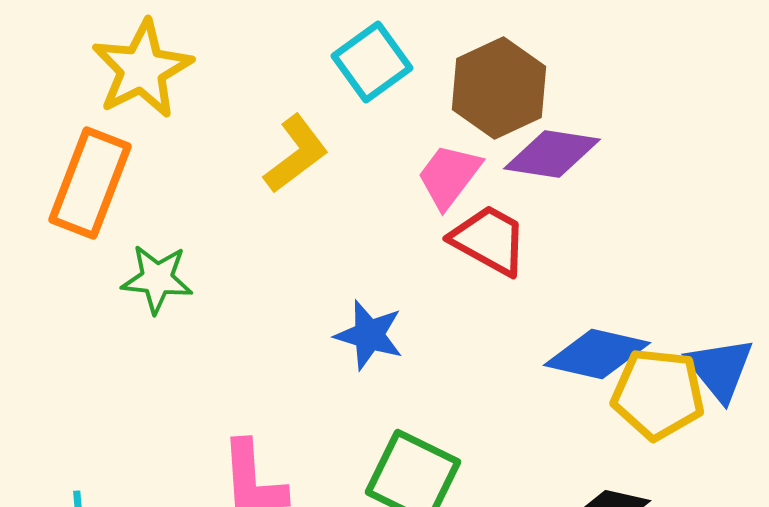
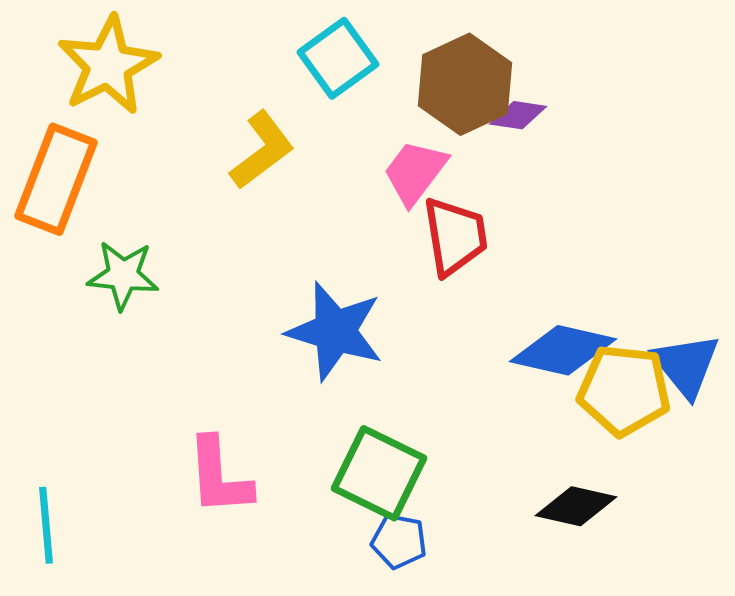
purple diamond: (552, 154) -> (518, 115), moved, size x0.6
red trapezoid: (489, 240) -> (455, 236), turned 52
blue star: (369, 335) -> (335, 331), size x1.4

